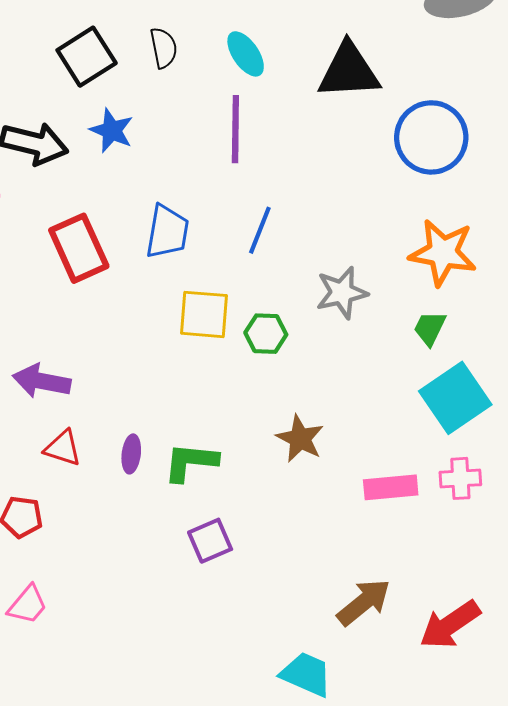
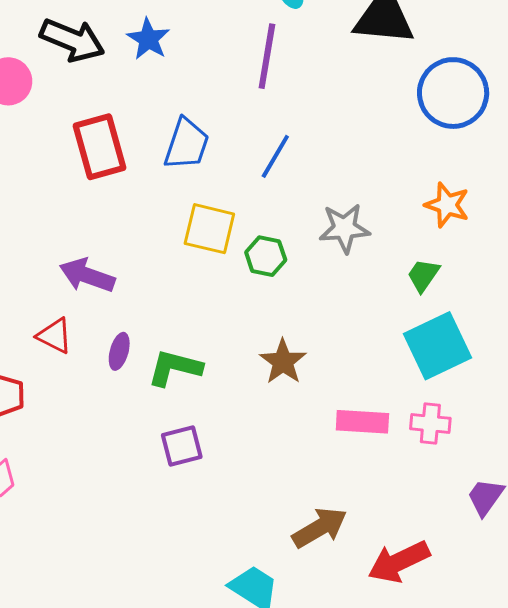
orange star: (443, 253) -> (447, 205), size x0.7
purple arrow: (42, 381) -> (87, 275), moved

